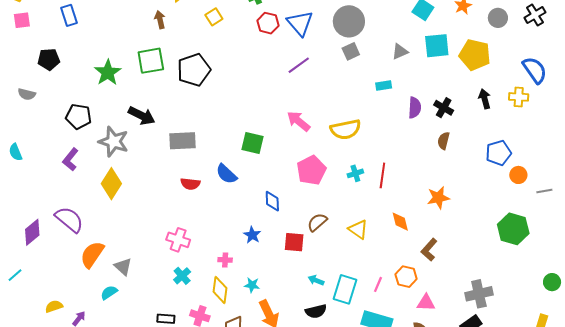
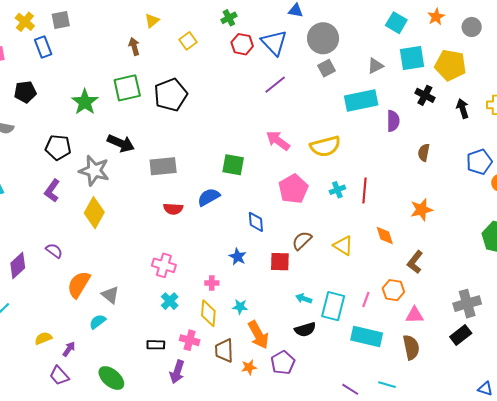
cyan rectangle: (384, 85) -> (361, 100), size x2.0
black cross: (444, 108) -> (425, 95), moved
blue semicircle: (226, 174) -> (209, 197), turned 110
purple semicircle: (69, 219) -> (54, 251), size x0.6

